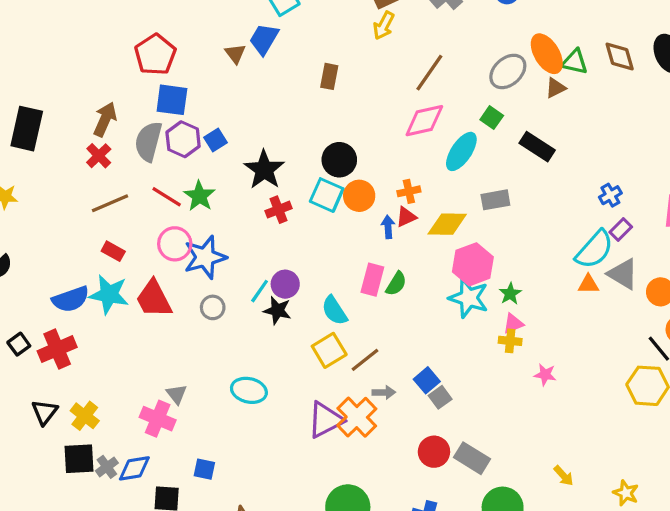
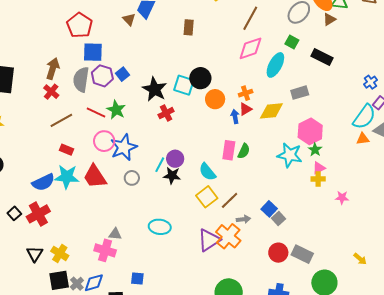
cyan square: (327, 195) -> (184, 85), moved
pink hexagon: (473, 264) -> (310, 131), moved
gray triangle: (177, 394) -> (115, 234), turned -40

